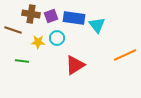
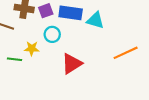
cyan triangle: (97, 25) -> (95, 20), turned -36
yellow star: (38, 42) -> (32, 48), moved

